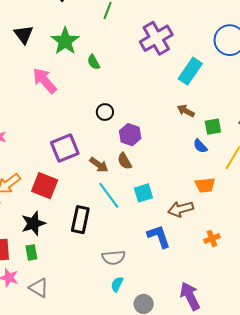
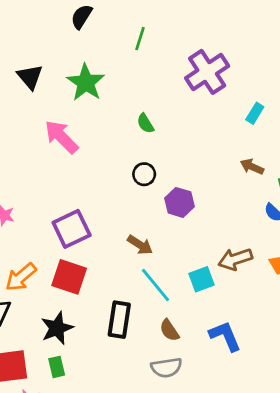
green semicircle: (94, 62) -> (145, 123), moved
cyan rectangle: (190, 71) -> (255, 113), size x0.6
purple square: (65, 148) -> (72, 229), moved
brown semicircle: (125, 161) -> (169, 330), moved
brown arrow: (181, 209) -> (235, 259), moved

